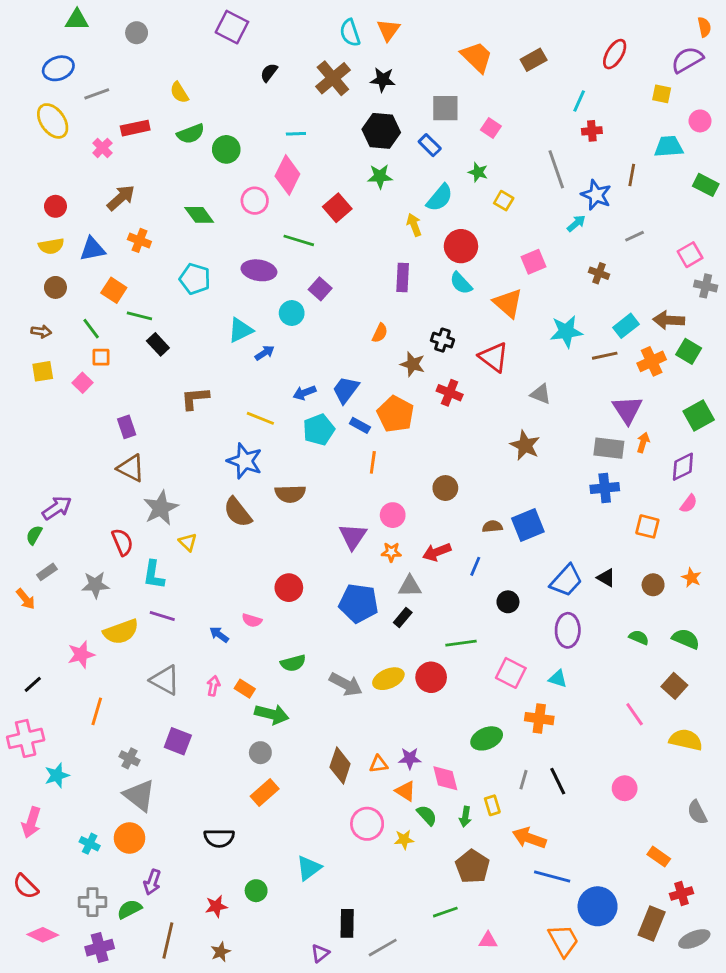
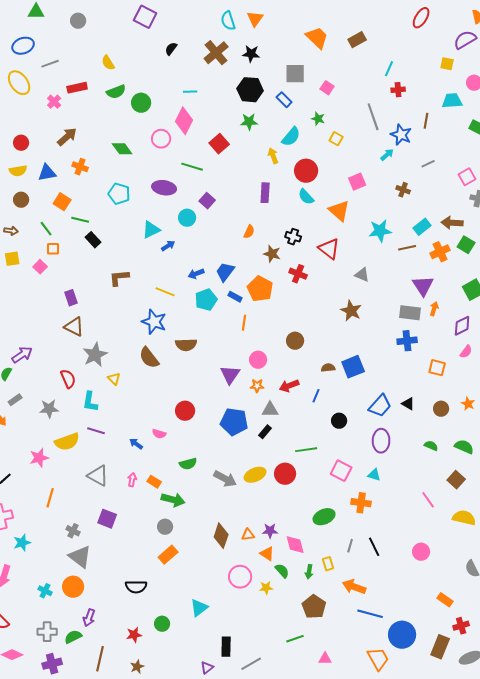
red ellipse: (615, 54) -> (421, 18), moved

